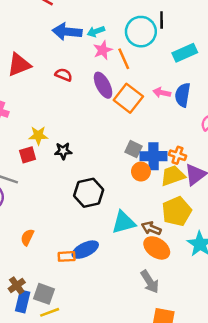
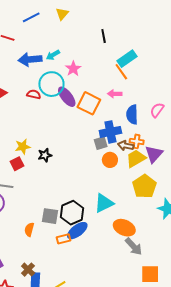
cyan circle: (141, 32) -> (51, 84), moved
pink star: (103, 50) -> (73, 69), moved
orange line: (124, 59) -> (121, 72), moved
blue semicircle: (183, 95) -> (132, 114), moved
gray square: (133, 149) -> (101, 143), turned -32
blue cross: (154, 156) -> (110, 132), moved
black hexagon: (89, 193) -> (72, 213), moved
brown arrow: (151, 228) -> (126, 146), moved
orange ellipse: (157, 248) -> (124, 228), moved
gray square: (44, 294) -> (50, 216), moved

